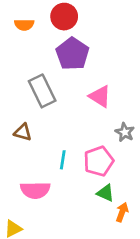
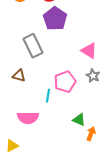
pink triangle: (100, 96) -> (89, 51), moved
pink pentagon: (99, 161) -> (65, 82), moved

